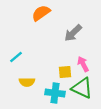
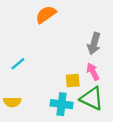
gray arrow: (73, 33) -> (94, 44), moved, turned -30
yellow semicircle: (27, 82) -> (12, 102), moved

